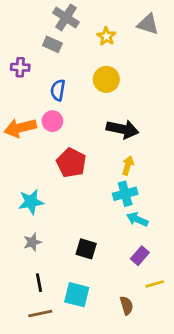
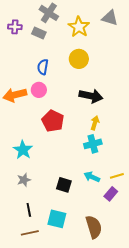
yellow star: (106, 36) -> (79, 27), size x1.5
purple cross: (20, 67) -> (15, 27), moved
cyan star: (31, 202) -> (23, 150), turned -30
cyan arrow: (137, 219) -> (92, 177), moved
purple rectangle: (140, 256) -> (111, 194), moved
yellow line: (155, 284) -> (117, 176), moved
brown semicircle: (126, 305) -> (94, 227), size x1.6

